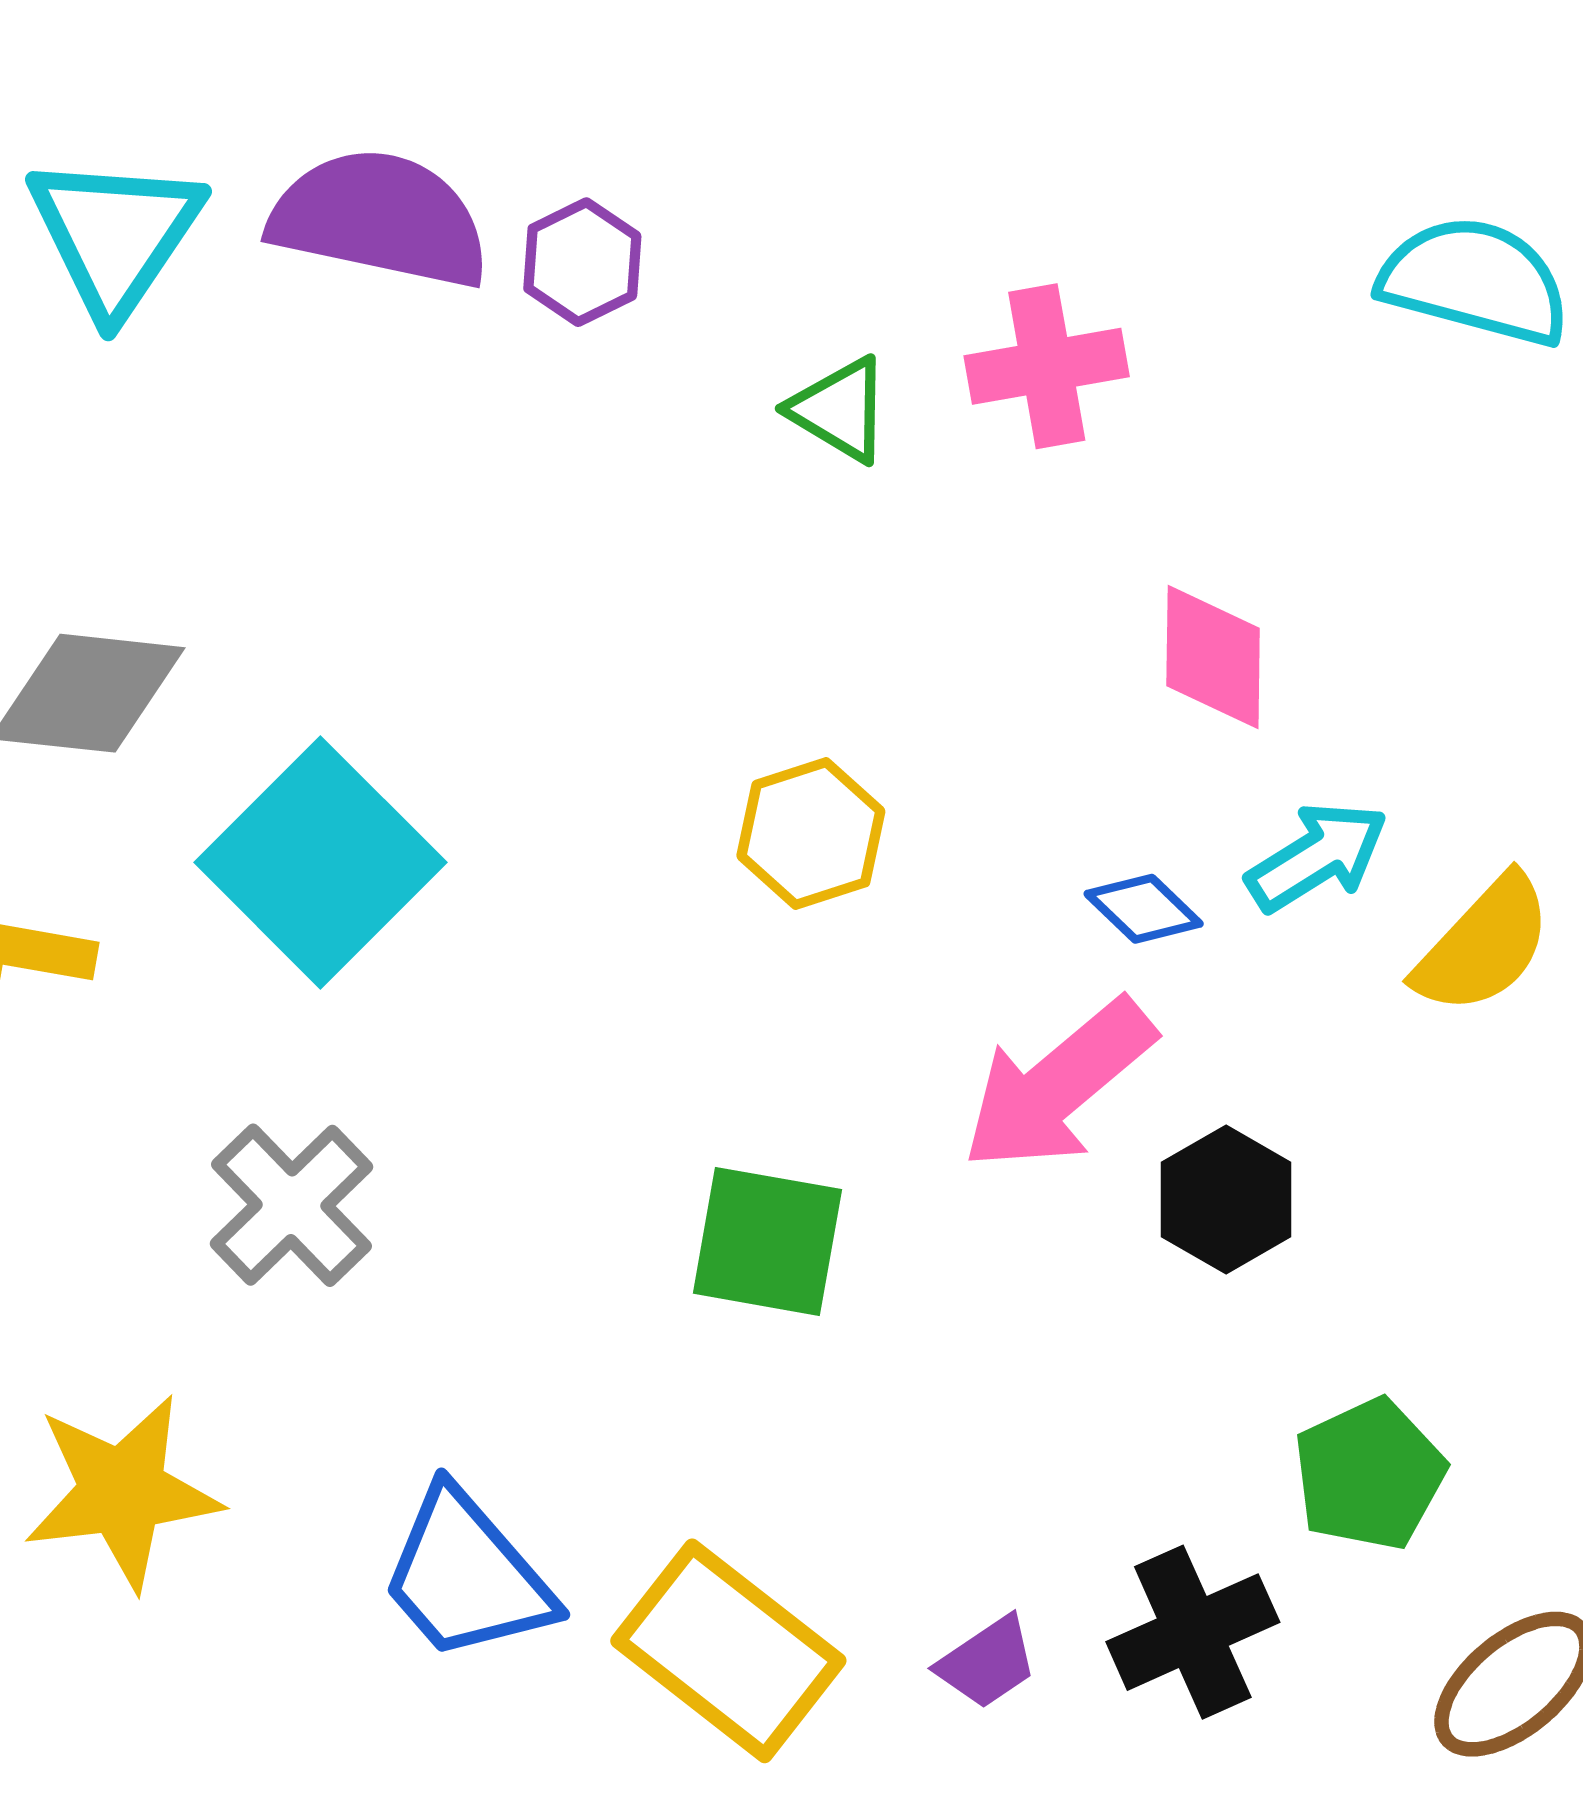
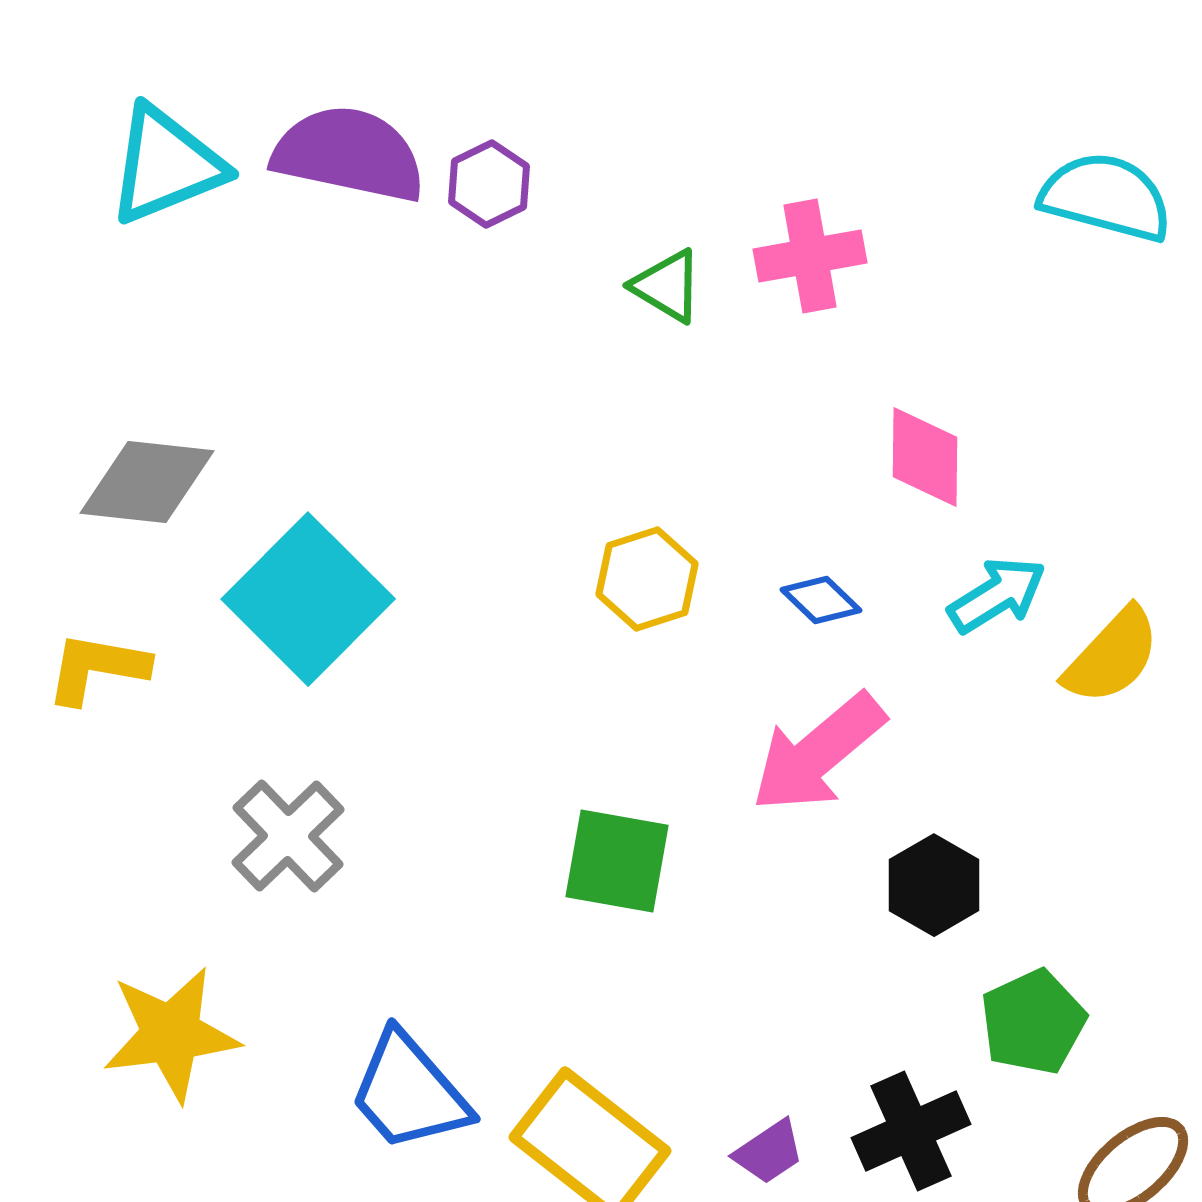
cyan triangle: (115, 235) -> (166, 165), turned 34
blue diamond: (1144, 909) -> (821, 600), moved
black hexagon: (1226, 1200) -> (934, 885), moved

